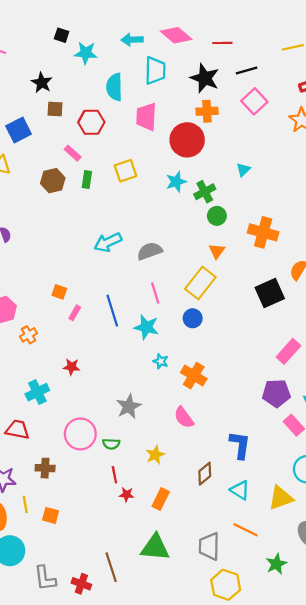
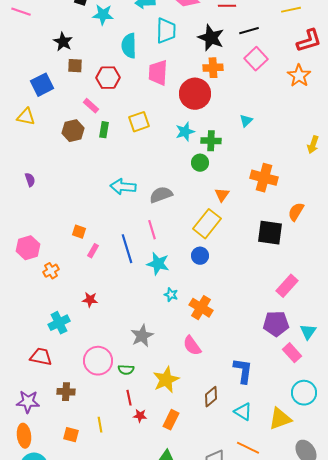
green cross: (205, 192) -> (211, 141), turned 30
green circle: (217, 216) -> (200, 163), moved
cyan arrow: (108, 242) -> (123, 187), turned 30
pink line: (155, 293) -> (152, 230), moved
black square: (270, 293) -> (270, 233), turned 32
yellow star: (155, 455) -> (166, 380), size x1.5
yellow line: (25, 504) -> (100, 425), moved

